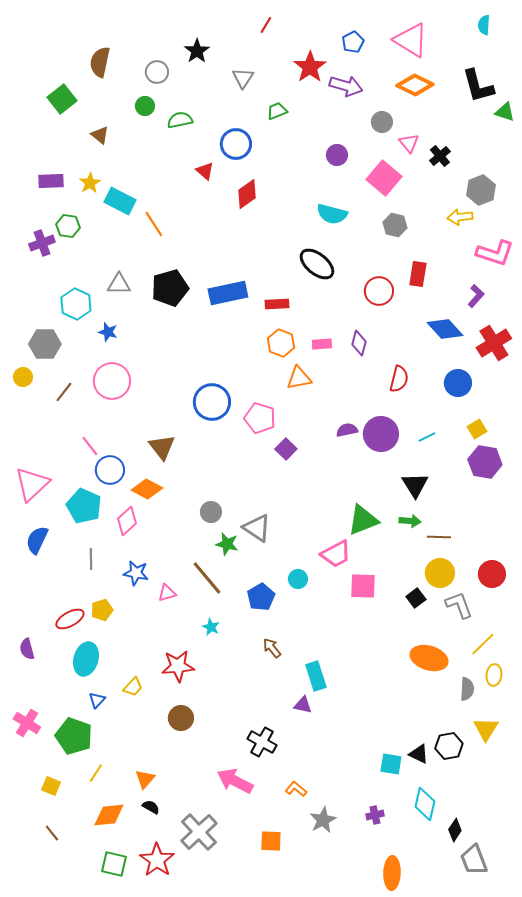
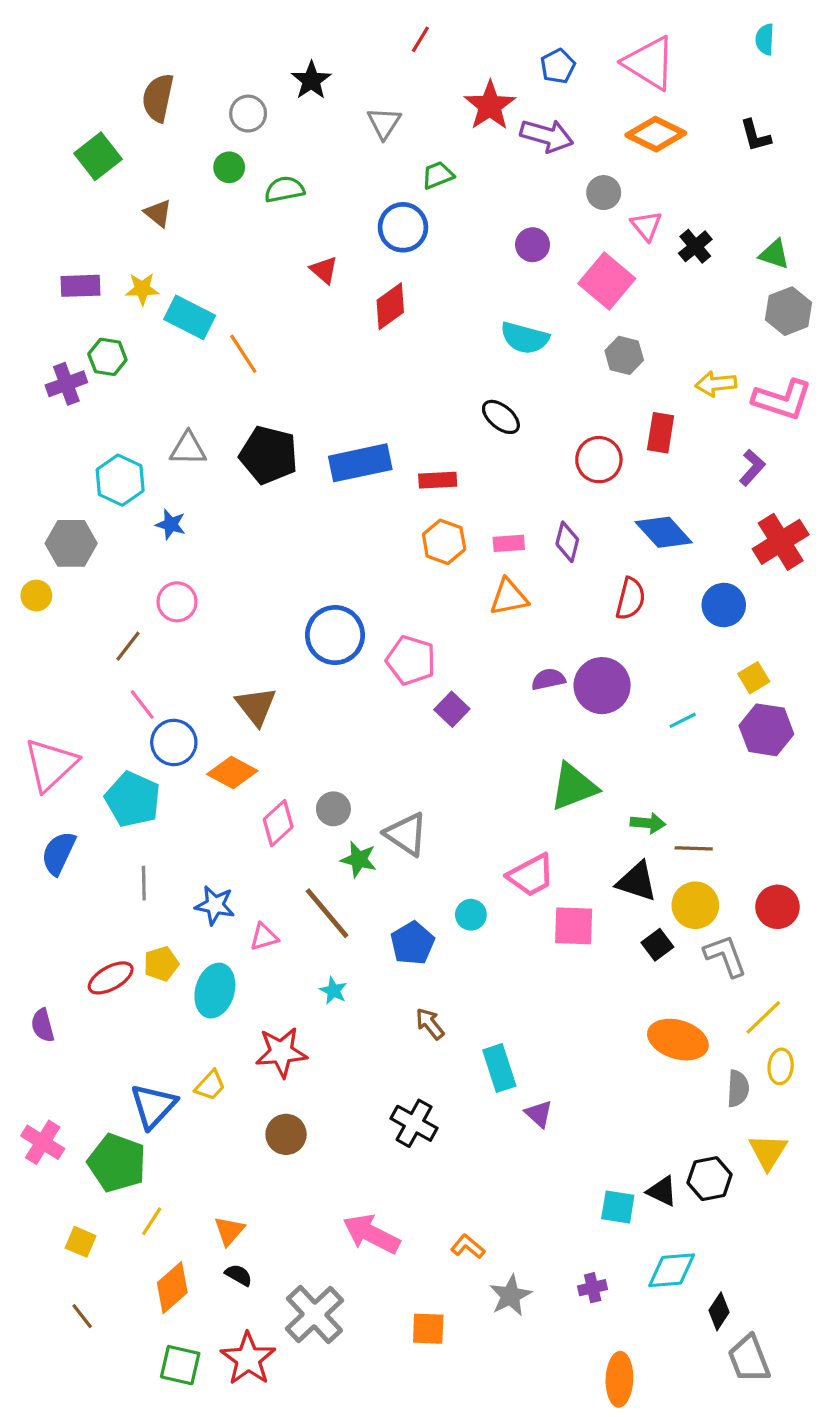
black L-shape: (478, 86) -> (755, 136), size x0.6
green triangle: (505, 112) -> (774, 254), moved
blue circle: (236, 144) -> (403, 227), moved
yellow star: (90, 183) -> (142, 289), turned 30
gray hexagon: (481, 190) -> (789, 311), moved
yellow arrow: (460, 217) -> (716, 384), moved
black ellipse: (317, 264) -> (501, 417), size x0.7
black pentagon: (170, 288) -> (269, 455), turned 30
blue diamond: (445, 329) -> (664, 532), moved
orange triangle: (299, 378) -> (509, 597), moved
pink circle: (112, 381) -> (177, 602), size x0.7
brown line: (64, 392) -> (128, 646), moved
cyan line: (427, 437) -> (683, 720), moved
black triangle: (415, 485) -> (637, 882), moved, turned -40
green triangle: (363, 520) -> (574, 787), moved
pink diamond: (127, 521) -> (278, 823), moved
cyan ellipse: (86, 659) -> (215, 991), moved
blue triangle: (97, 700) -> (153, 1106), size x1.8
purple triangle: (303, 705) -> (539, 1114), moved, turned 30
black cross: (262, 742) -> (414, 1123), moved
cyan diamond: (425, 804) -> (672, 1270), turned 72
orange diamond: (109, 815) -> (172, 1288), turned -36

